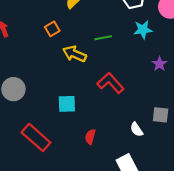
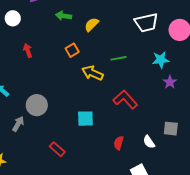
cyan star: (143, 30) -> (161, 60), moved
red rectangle: (36, 137) -> (57, 149), size x0.6
red semicircle: (90, 137) -> (119, 143), moved

